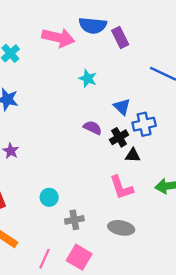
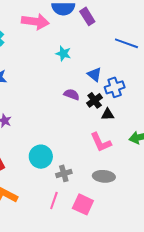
cyan circle: (49, 197) -> (41, 157), size x1.5
pink square: (79, 257) -> (83, 204), moved
pink line: (45, 259) -> (54, 201), moved

